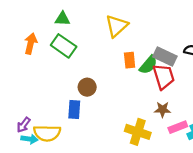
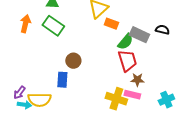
orange rectangle: (130, 60) -> (111, 24), moved, turned -64
red trapezoid: (164, 77) -> (127, 61), moved
pink rectangle: (178, 127) -> (132, 95), moved, turned 35

